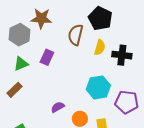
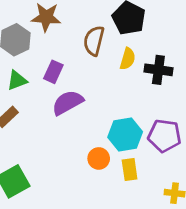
cyan hexagon: (98, 87) -> (125, 134), moved
purple semicircle: (58, 107) -> (68, 103), moved, size x1.6

